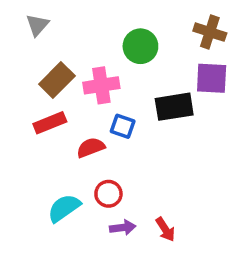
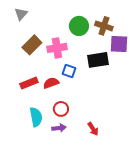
brown cross: (210, 32) -> (104, 26), moved
red rectangle: (50, 123) -> (29, 83), moved
cyan semicircle: (64, 208) -> (36, 117), turned 114
purple arrow: (123, 228) -> (59, 128), moved

